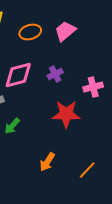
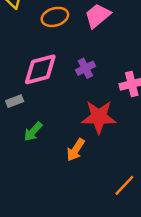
orange arrow: (47, 162) -> (76, 150), moved

